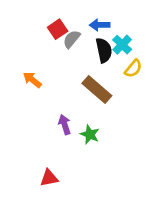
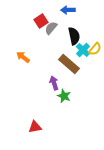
blue arrow: (100, 25) -> (68, 10), moved
cyan cross: (122, 45) -> (83, 50), moved
purple arrow: (65, 125) -> (54, 83), moved

